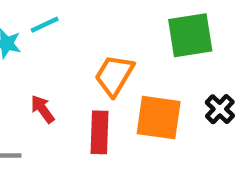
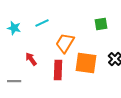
cyan line: (45, 25) -> (42, 23), moved
green square: (190, 35) -> (101, 24), size x0.6

